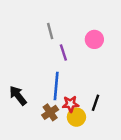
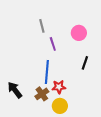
black arrow: (18, 96) -> (15, 90), moved
black line: (96, 103) -> (85, 63), moved
yellow circle: (76, 117) -> (60, 106), moved

